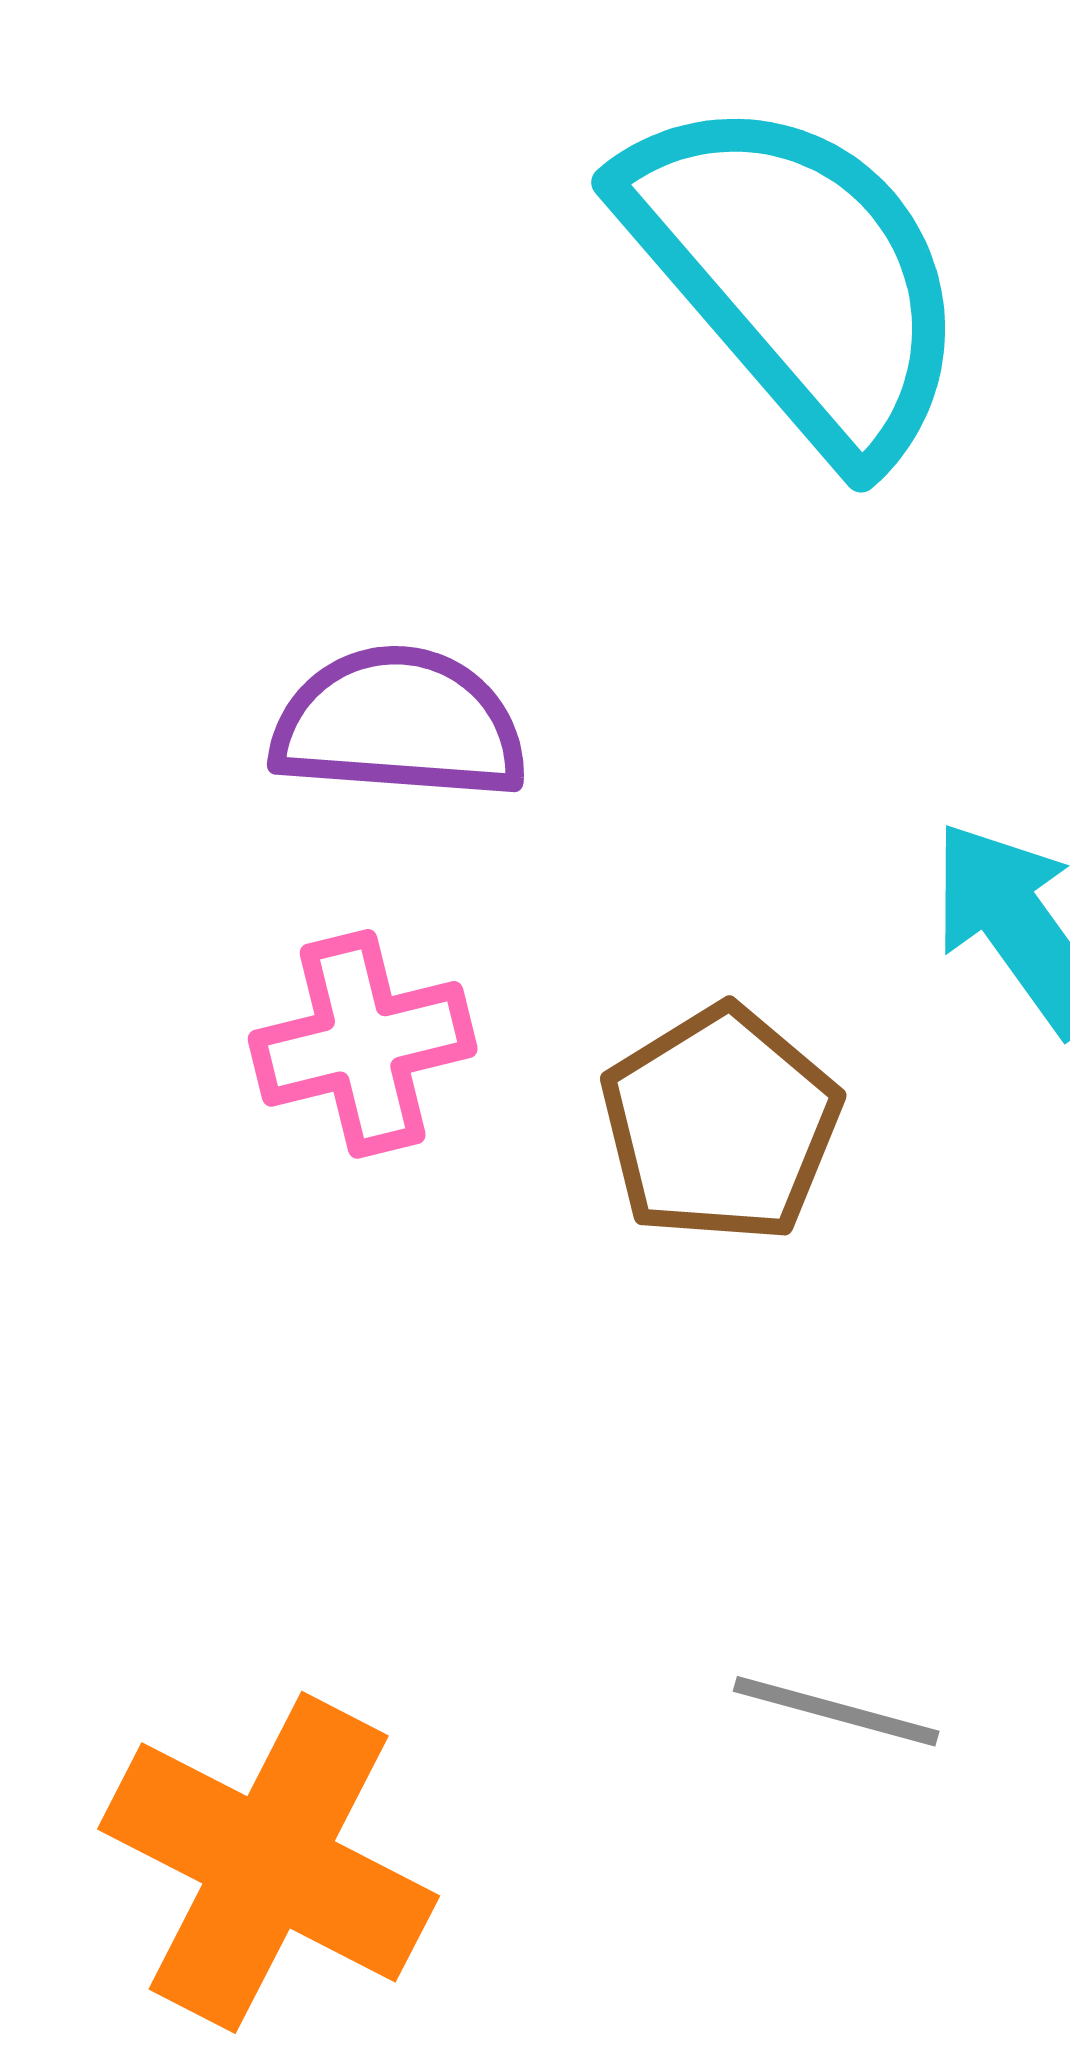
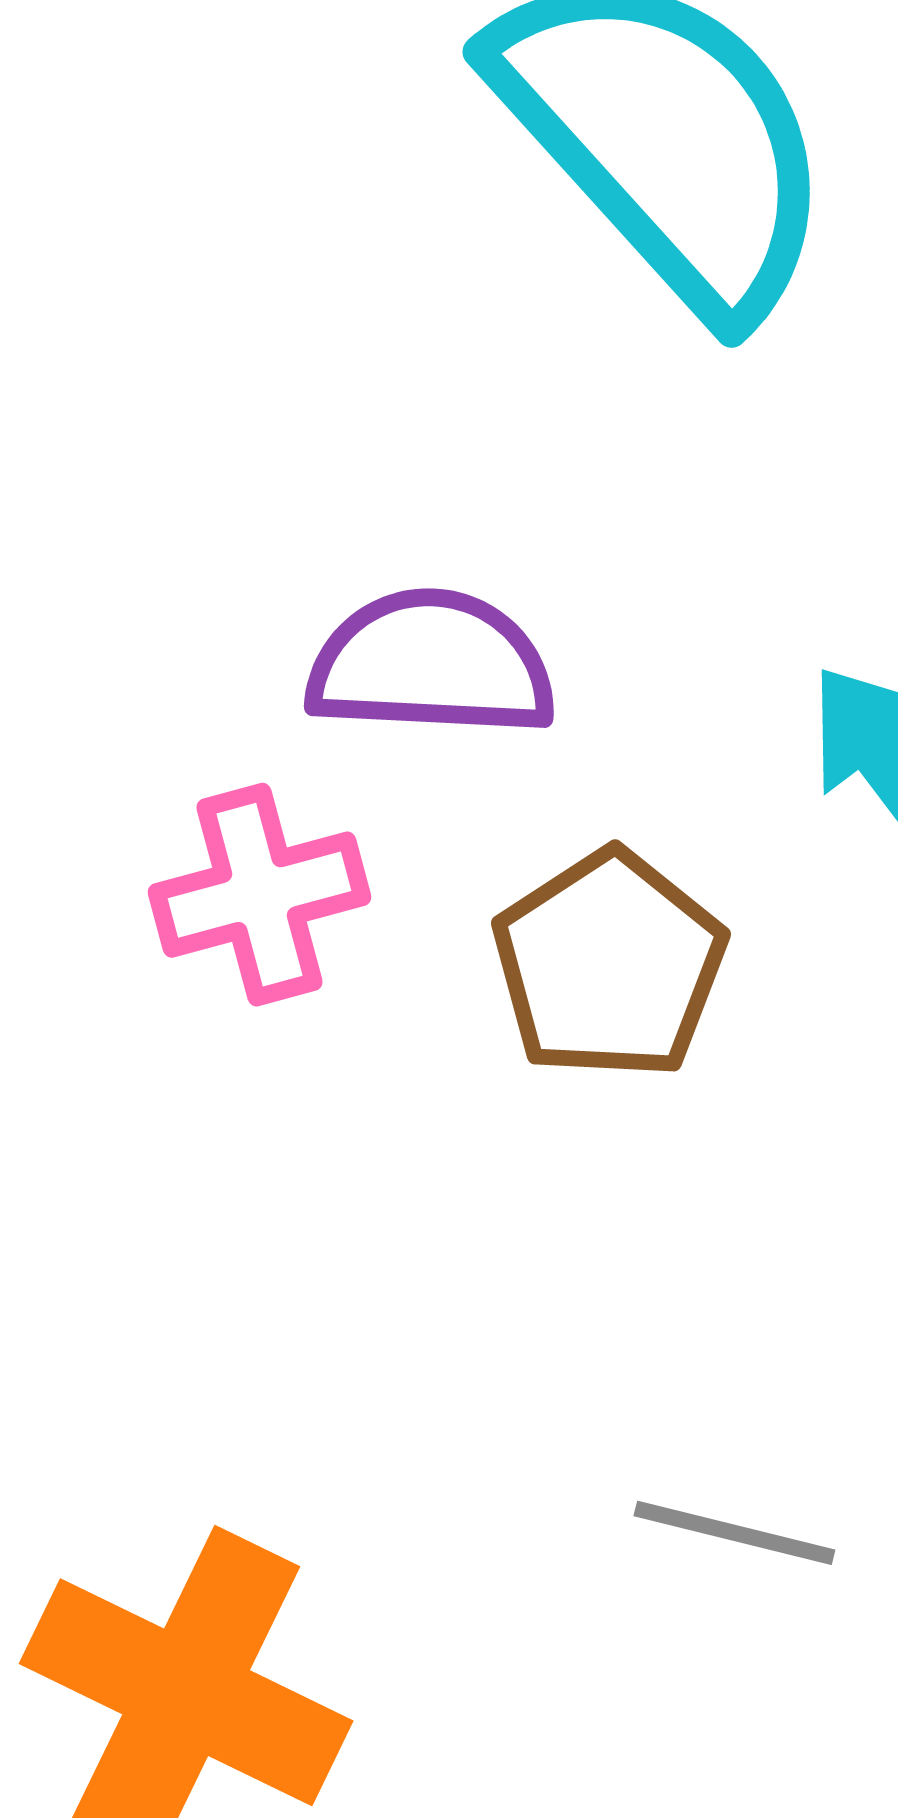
purple semicircle: (399, 724) -> (431, 664), moved

